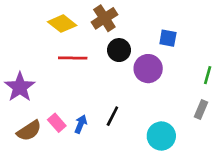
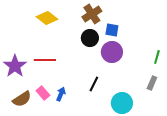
brown cross: (104, 18) -> (92, 14), moved
blue square: (168, 38) -> (112, 30), moved
red line: (73, 58) -> (45, 60), moved
black line: (112, 116) -> (94, 84), moved

